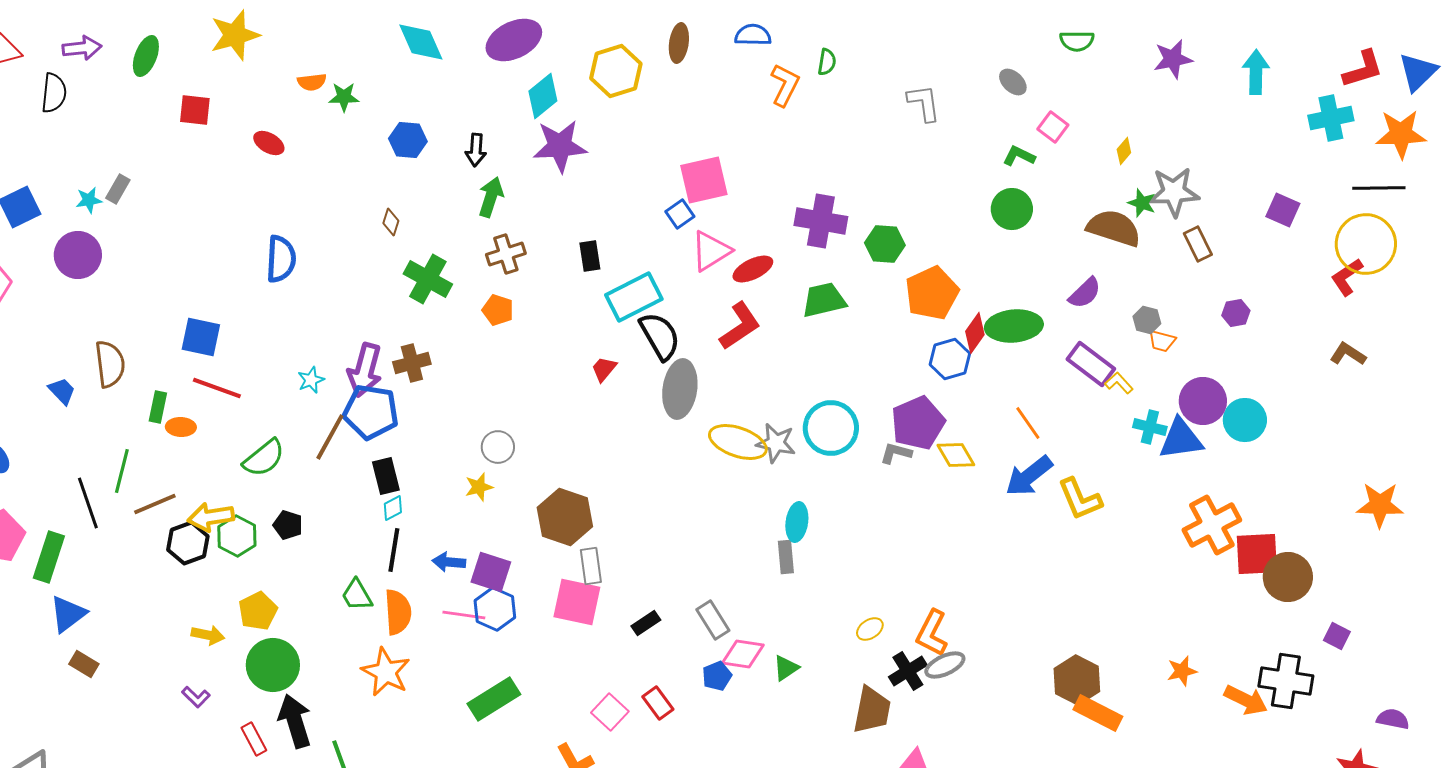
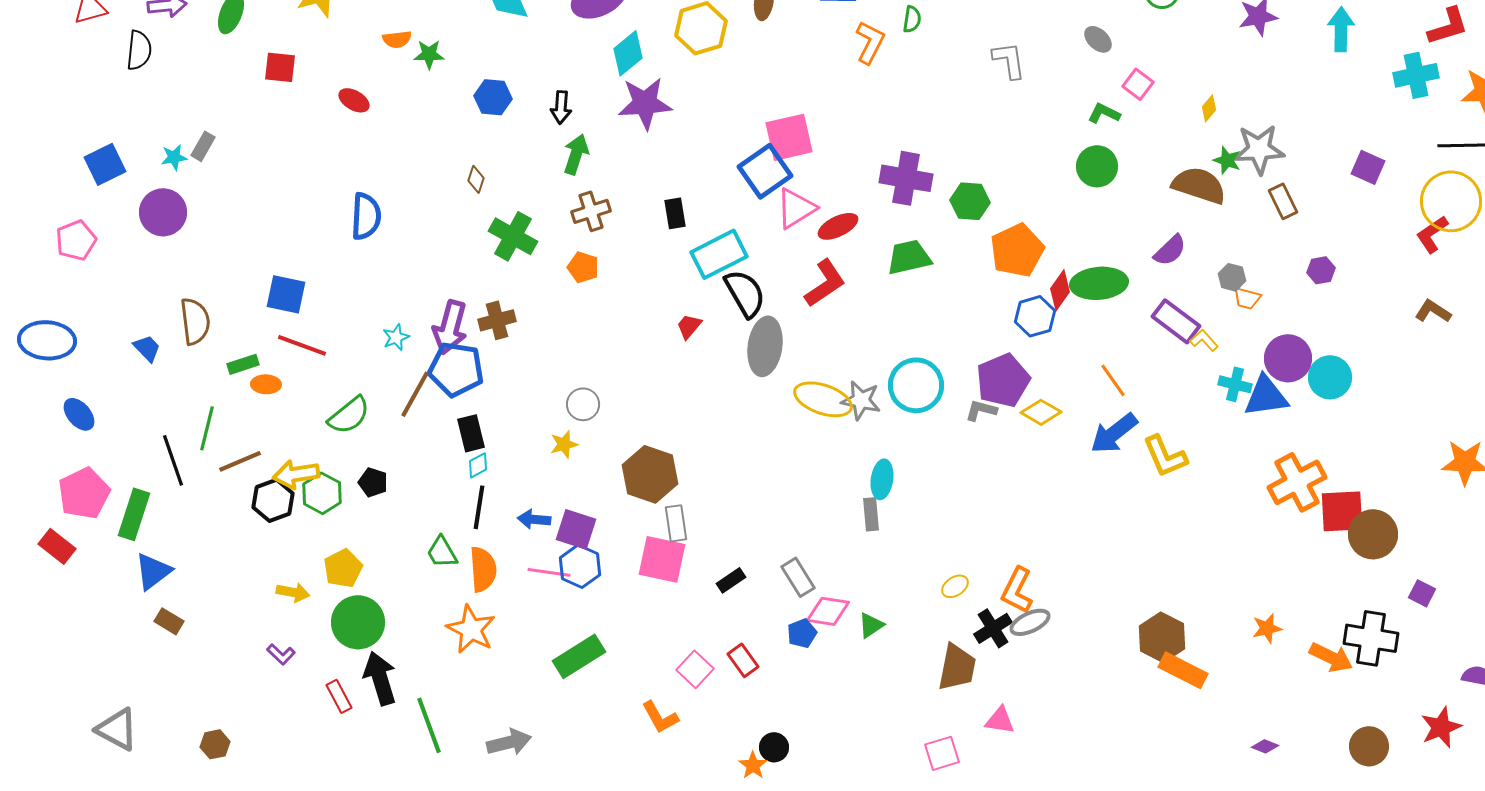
blue square: (680, 214) -> (765, 171), size x1.8
green rectangle: (158, 407) -> (243, 364), turned 60
yellow diamond: (956, 455) -> (1041, 412), turned -30

